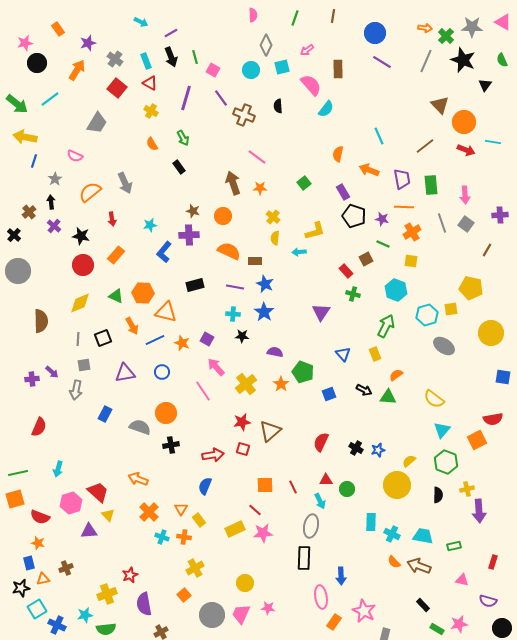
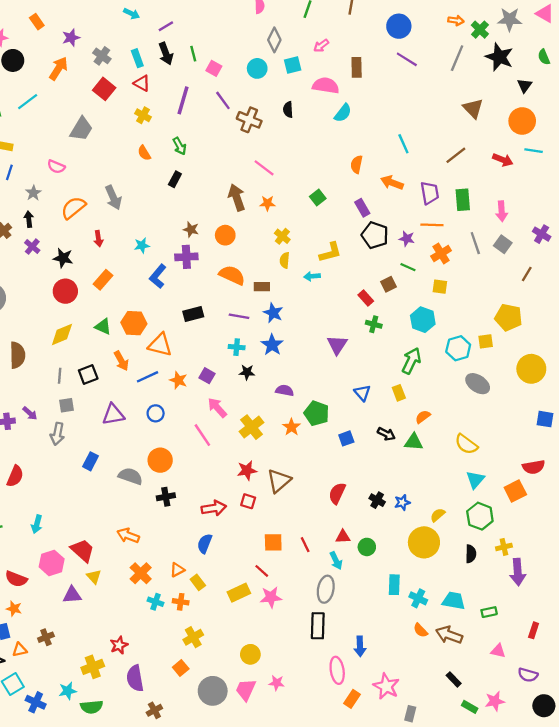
pink semicircle: (311, 85) -> (326, 86), turned -40
orange circle: (464, 122) -> (522, 121), moved
black rectangle: (179, 167) -> (175, 179), turned 64
purple cross: (500, 215) -> (542, 234), turned 35
orange triangle: (181, 509) -> (177, 570), turned 32

